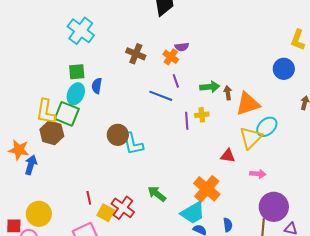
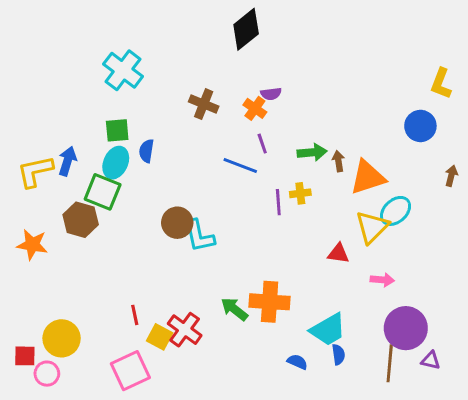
yellow L-shape: (46, 112) -> (35, 171), moved, turned 68
blue arrow: (31, 165) -> (67, 161), moved
orange cross: (207, 189) -> (270, 302), moved, turned -36
cyan trapezoid: (193, 213) -> (328, 330), moved

